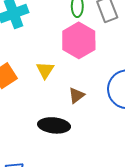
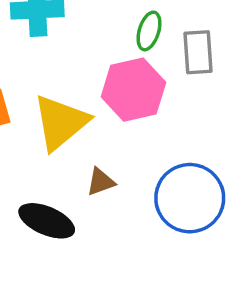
yellow triangle: (45, 70) -> (61, 122), size x1.8

